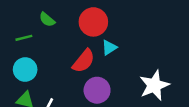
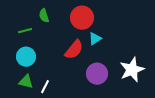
green semicircle: (47, 20) -> (44, 16), turned 32
purple circle: (97, 90) -> (97, 74), moved

